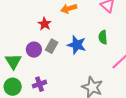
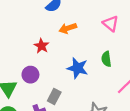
gray rectangle: (52, 46) -> (54, 97), moved

